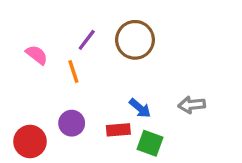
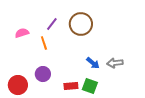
pink semicircle: (37, 55) -> (22, 33), turned -56
blue arrow: (140, 108) -> (93, 63), moved
red rectangle: (118, 130) -> (71, 86), moved

